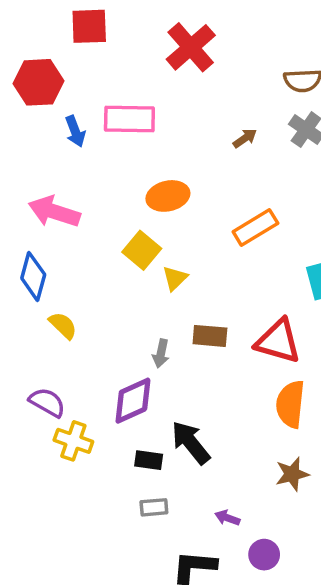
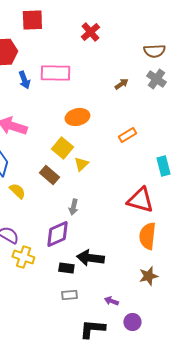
red cross: (191, 47) -> (90, 32), size x0.7
orange rectangle: (255, 227) -> (127, 135), size x0.7
brown rectangle: (210, 336) -> (49, 175), moved, turned 36
black arrow: (191, 443) -> (90, 258), turned -44

